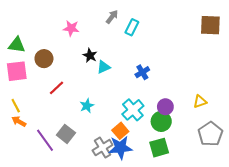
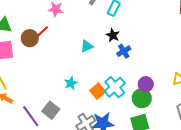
black star: (90, 55) -> (113, 35), moved
red line: (57, 88) -> (42, 32), moved
orange square: (120, 131) -> (98, 91), moved

